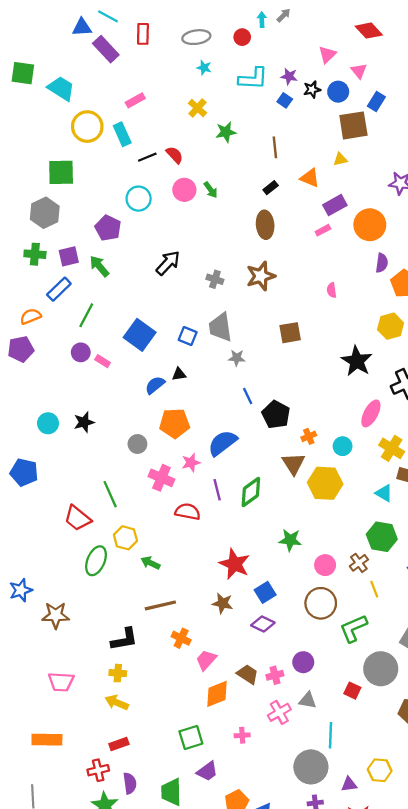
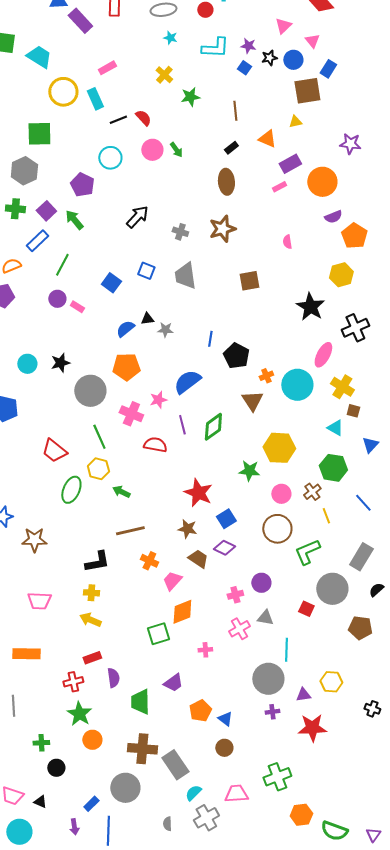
purple square: (69, 256) -> (46, 211), turned -30
purple semicircle: (382, 263) -> (333, 217), turned 60
blue square: (140, 335) -> (111, 283), size x0.7
blue square: (188, 336) -> (146, 271), moved
gray star: (237, 358) -> (165, 330), moved
blue line: (248, 396) -> (210, 339), turned 35
orange pentagon: (175, 423) -> (126, 367), moved
gray circle: (137, 444) -> (90, 391), moved, size x1.8
cyan circle: (343, 446) -> (297, 385), size x1.8
yellow hexagon: (325, 483) -> (279, 448), moved
green line: (110, 494) -> (99, 437), moved
brown trapezoid: (248, 674) -> (198, 559), moved
green square: (191, 737) -> (158, 634), moved
purple semicircle: (130, 783) -> (113, 678), moved

